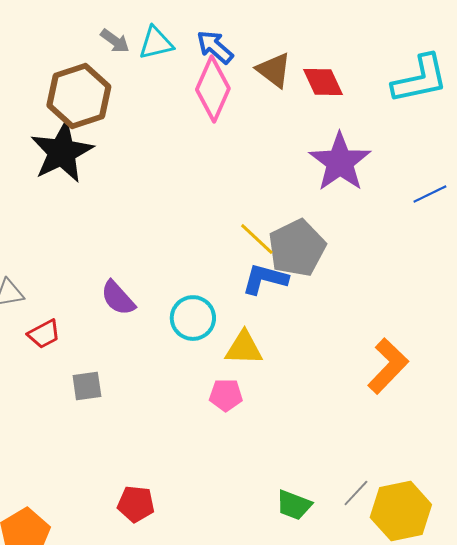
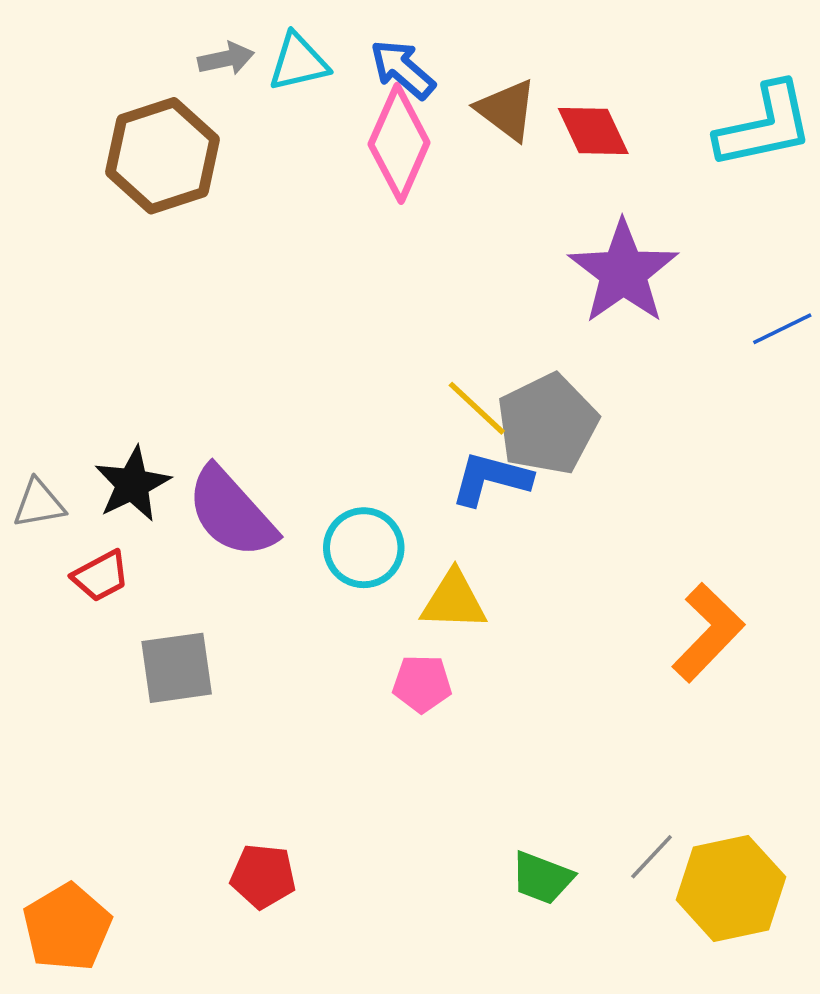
gray arrow: (115, 41) -> (226, 59), turned -48
black star: (62, 152) -> (132, 484), moved, size x0.7
purple semicircle: (118, 298) -> (231, 512), size x1.5
gray square: (87, 386) -> (177, 668), size x1.4

